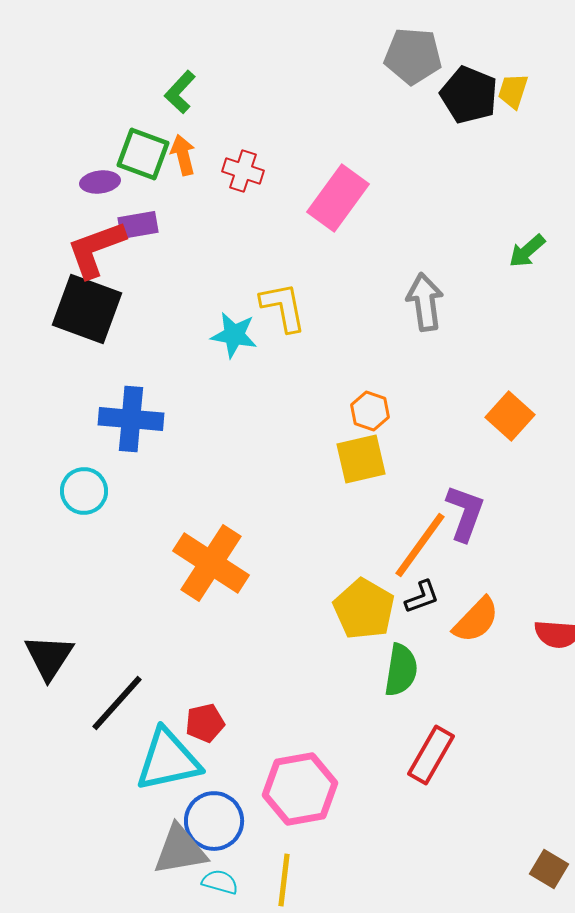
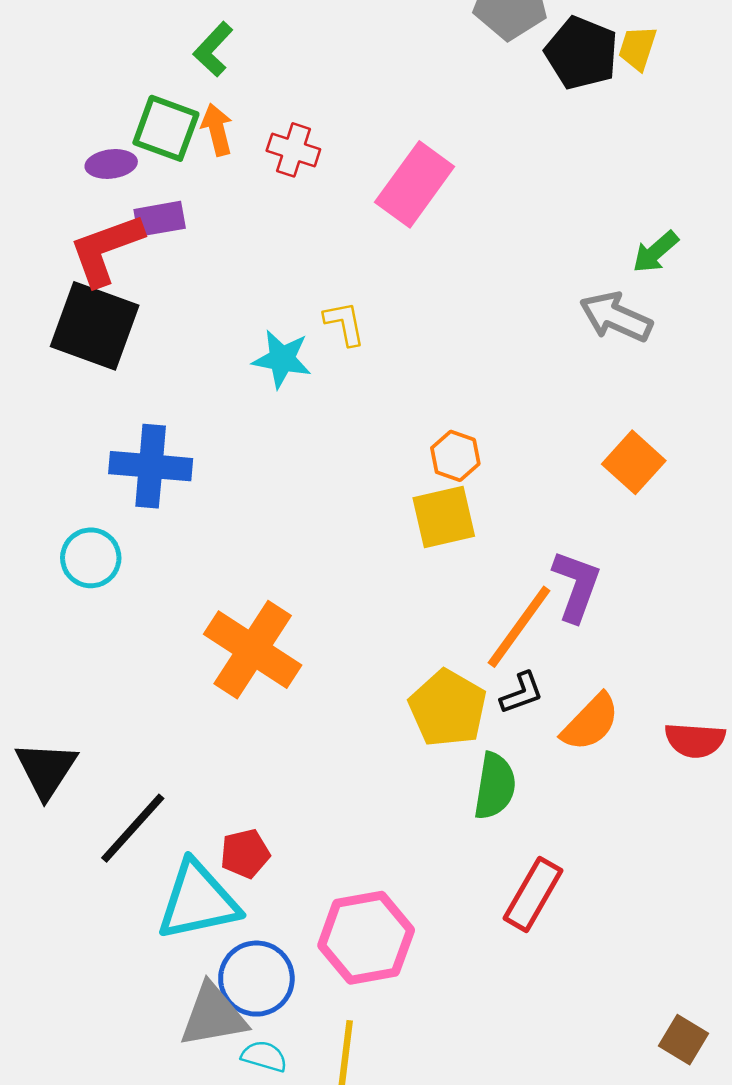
gray arrow: (425, 302) -> (616, 317), moved, turned -58
yellow L-shape: (283, 307) -> (344, 323), size x0.7

